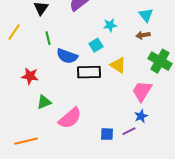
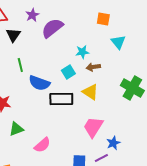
brown arrow: (143, 35) -> (93, 67), moved
pink trapezoid: (142, 91) -> (93, 127), moved
pink semicircle: (70, 118) -> (42, 145), size x0.7

